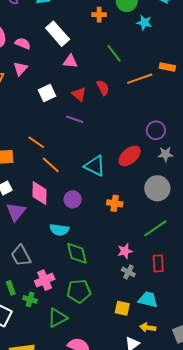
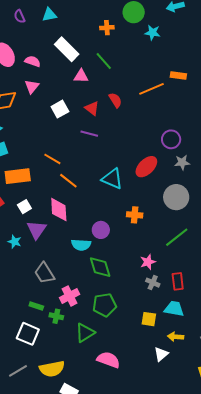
green line: (114, 53) -> (104, 61), moved
purple circle: (73, 199) -> (101, 230), moved
red rectangle: (158, 263) -> (178, 281), moved
green rectangle: (11, 288) -> (36, 306), turned -48

